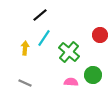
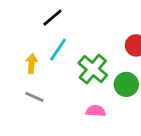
green circle: (93, 75) -> (126, 84), moved
gray line: (25, 83) -> (34, 97), moved

